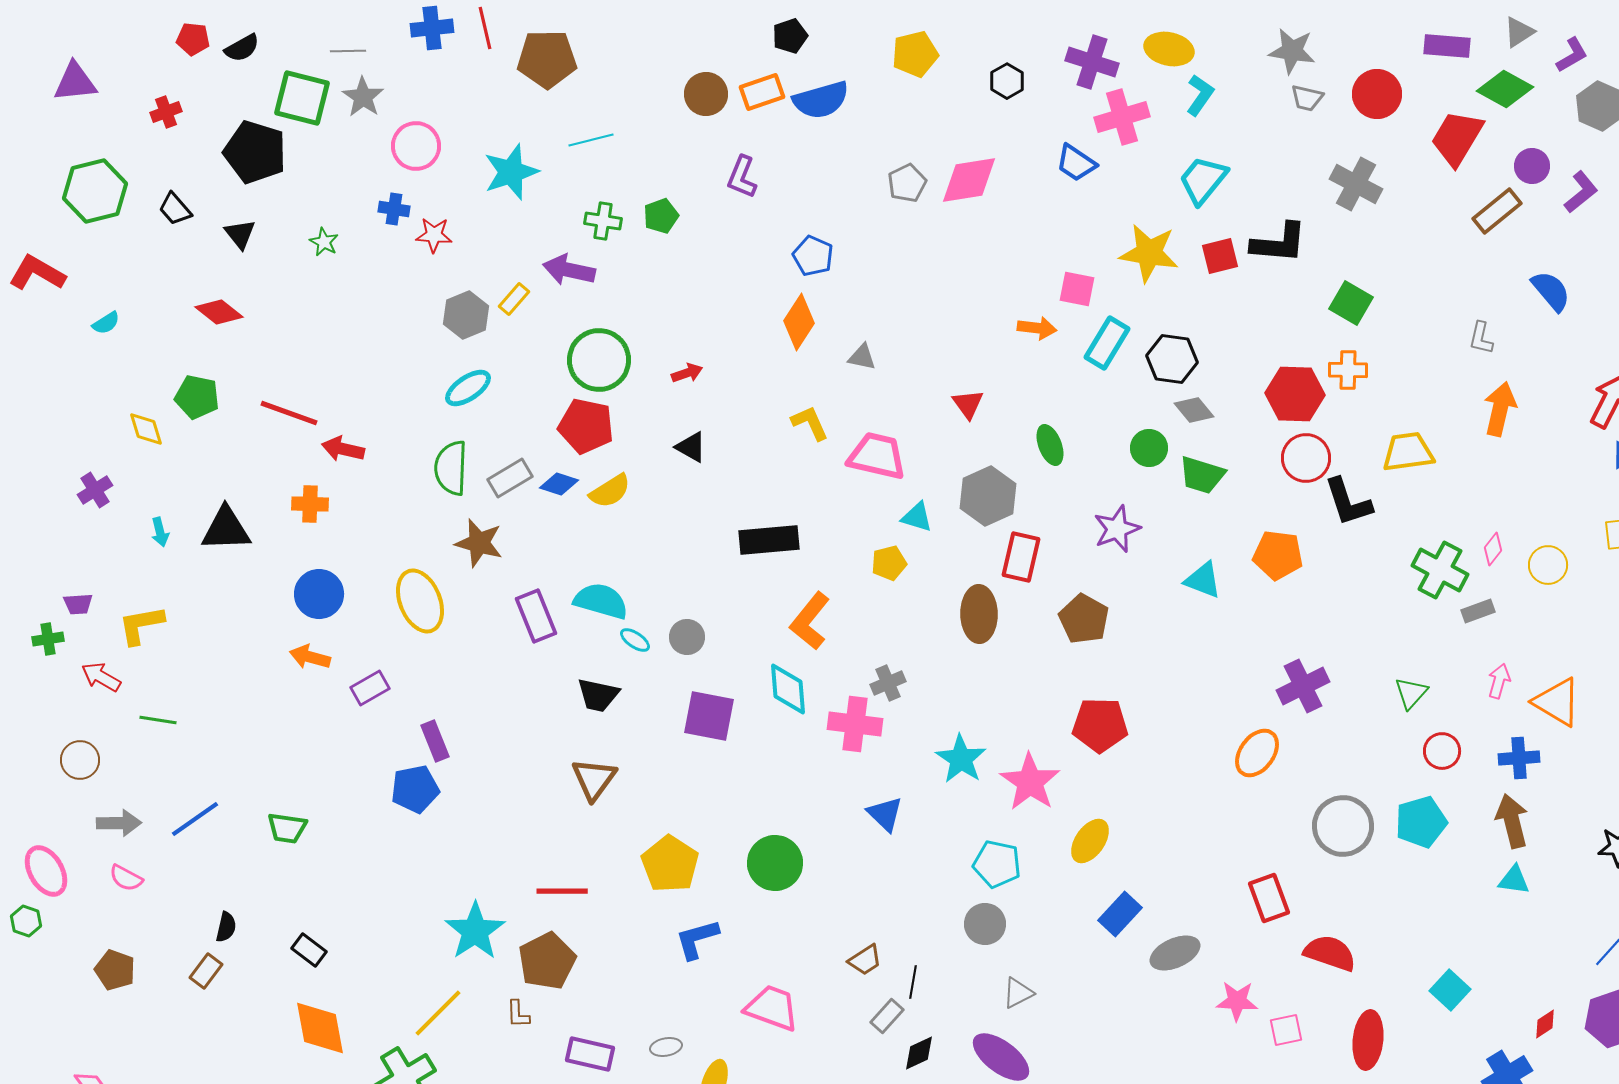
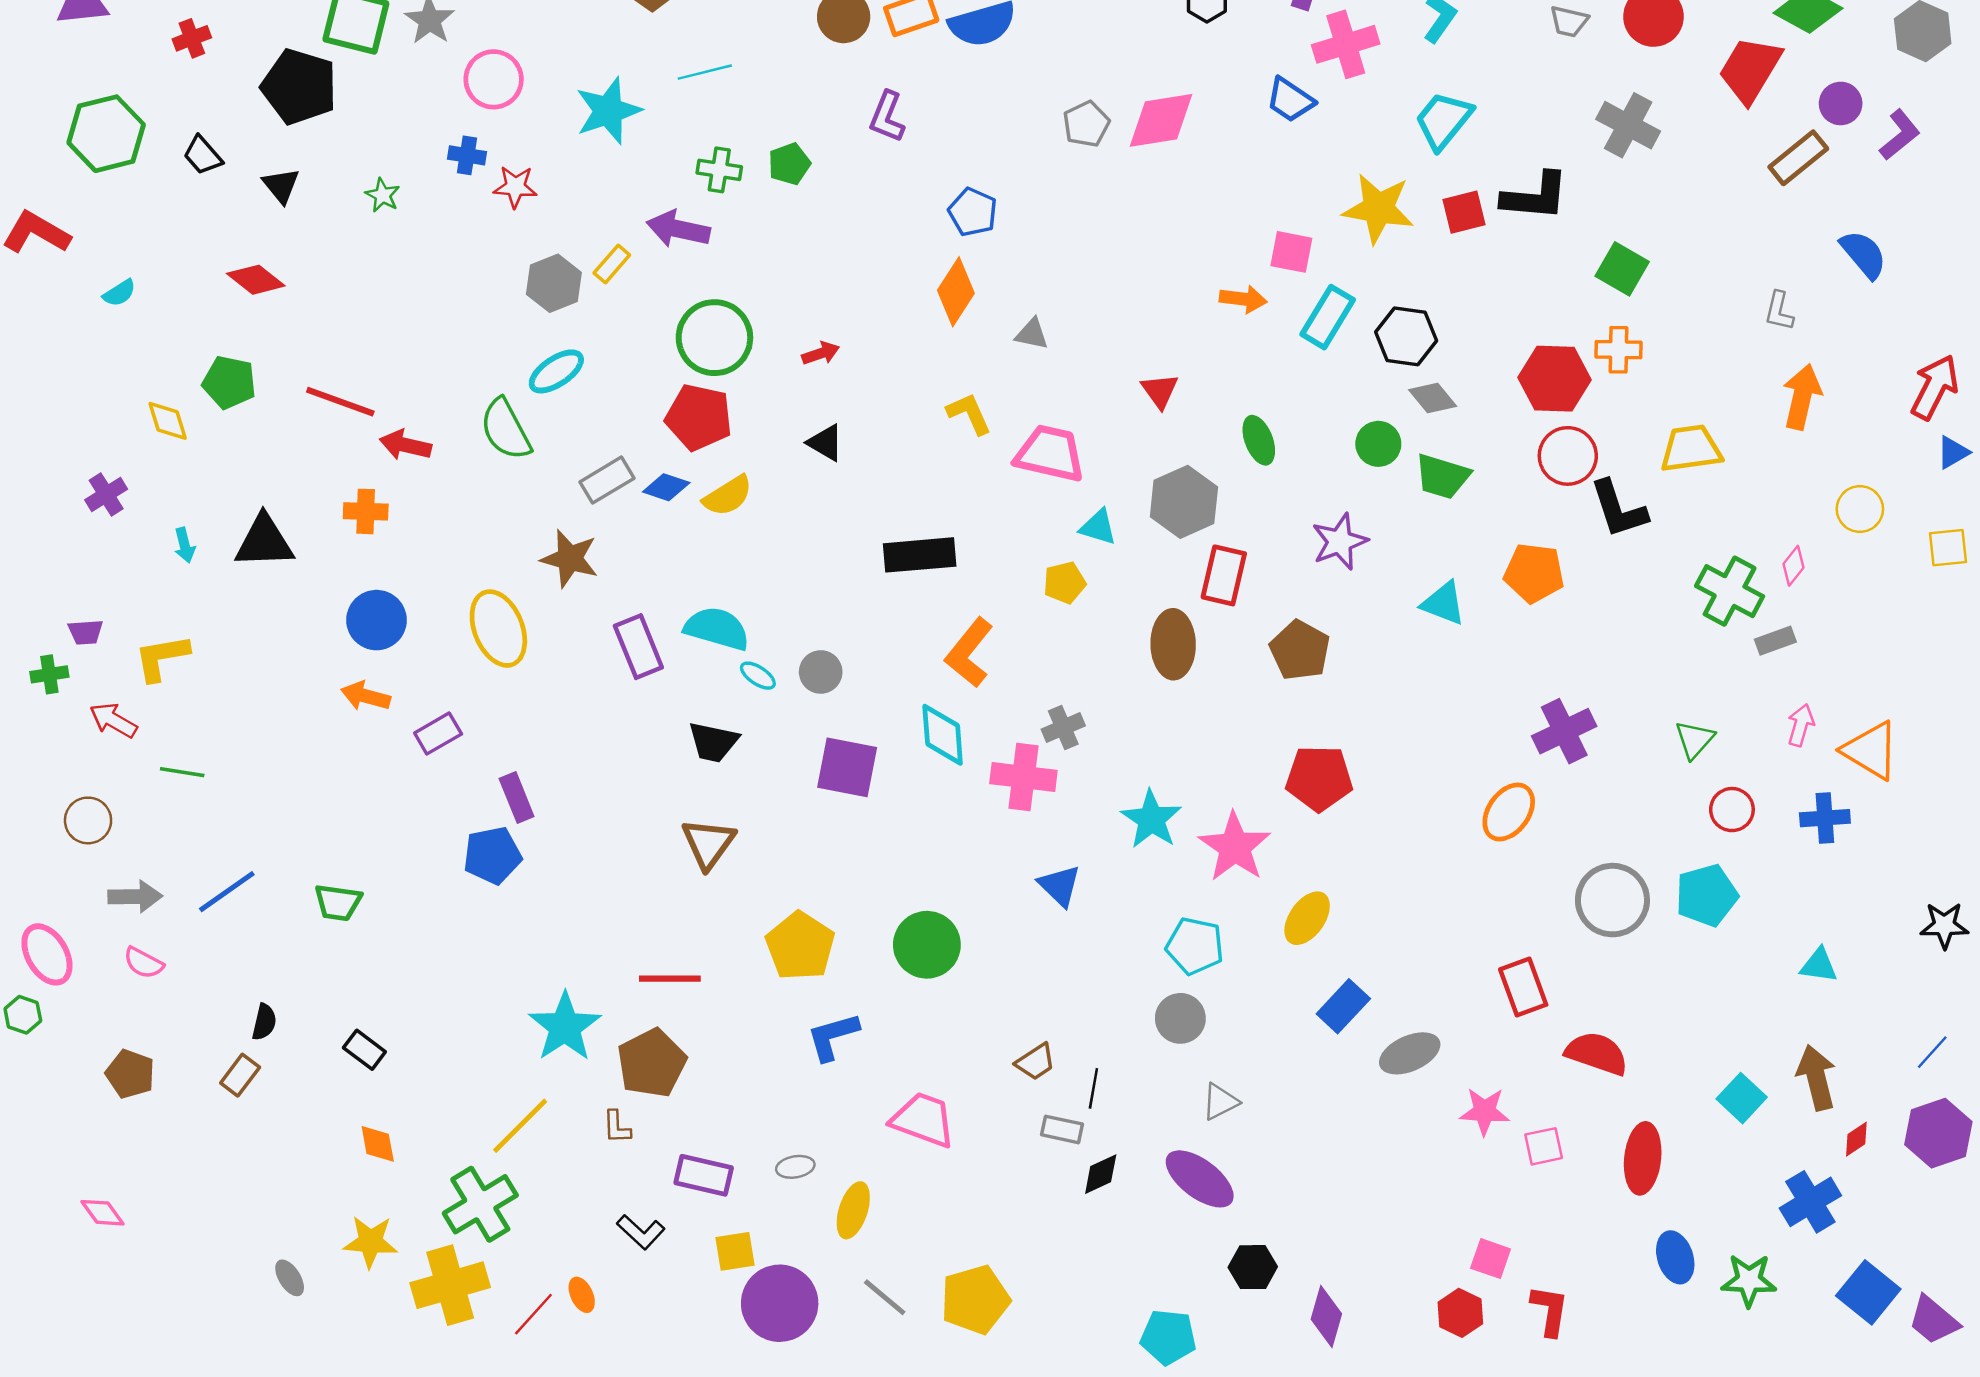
green semicircle: (451, 468) -> (506, 429), moved, turned -30
yellow circle: (1548, 565) -> (1860, 509), moved
brown arrow: (1512, 821) -> (1816, 1078), moved
gray rectangle: (887, 1016) -> (1062, 1129), turned 60
orange diamond: (320, 1028) -> (378, 1144), size x0.6

